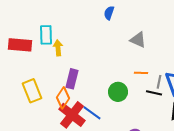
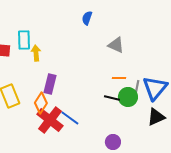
green circle: (118, 92) -> (128, 97), moved
black line: (154, 93) -> (112, 98), moved

